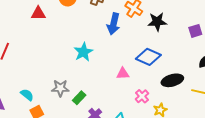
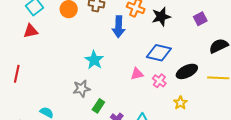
red triangle: (38, 13) -> (31, 31), moved
gray star: (60, 88) -> (82, 89), moved
pink cross: (142, 96) -> (159, 81), moved

